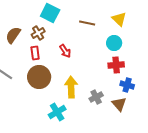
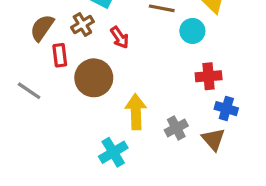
cyan circle: (114, 43) -> (192, 31), moved
red arrow: (65, 51) -> (120, 37), moved
red rectangle: (35, 53) -> (60, 55), moved
brown circle: (39, 77) -> (94, 78), moved

